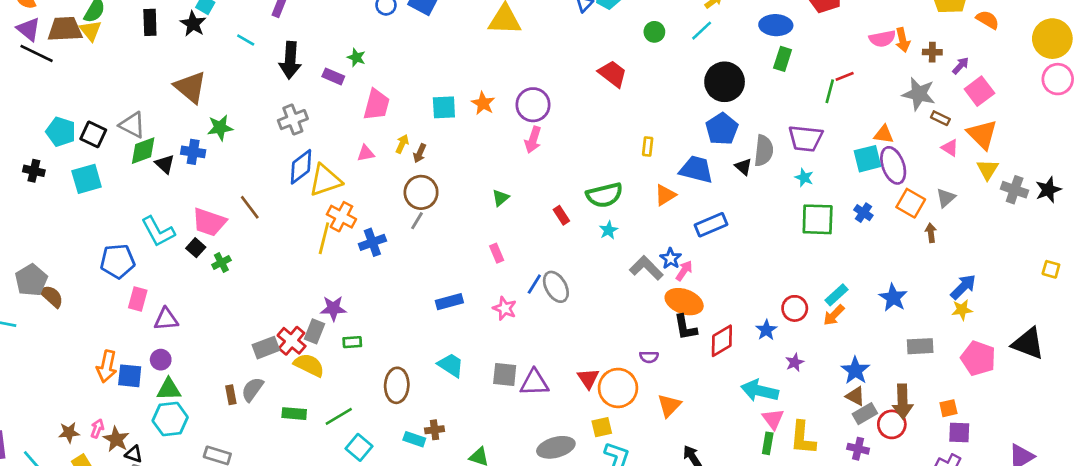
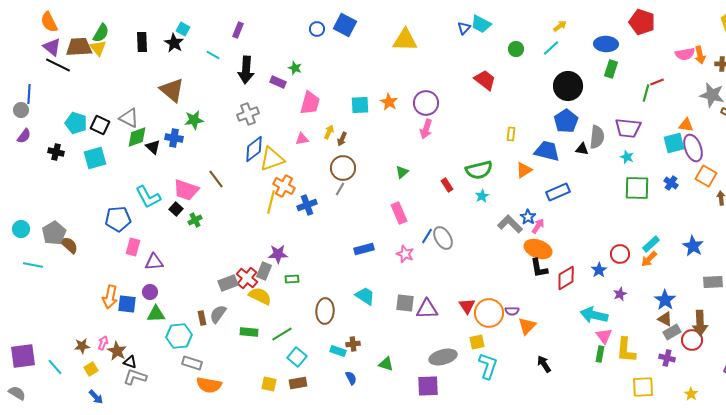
black triangle: (743, 167) -> (582, 149), turned -32
pink rectangle: (497, 253) -> (399, 213), size x1.5
purple semicircle: (649, 357) -> (512, 311), moved
cyan hexagon: (170, 419) -> (179, 336), moved

